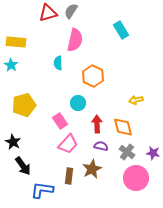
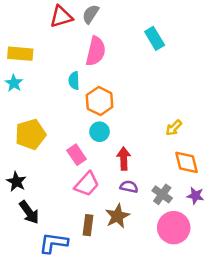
orange hexagon: (93, 76) -> (100, 101), moved
yellow arrow: (136, 100) -> (174, 128), turned -32
orange diamond: (123, 127) -> (186, 162), moved

